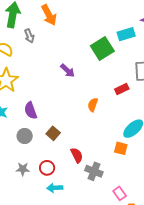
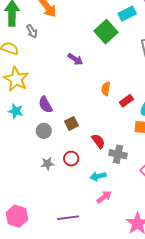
red rectangle: (122, 89) -> (126, 101), moved
brown square: (53, 133) -> (71, 123), turned 32
cyan arrow: (55, 188) -> (98, 176), moved

